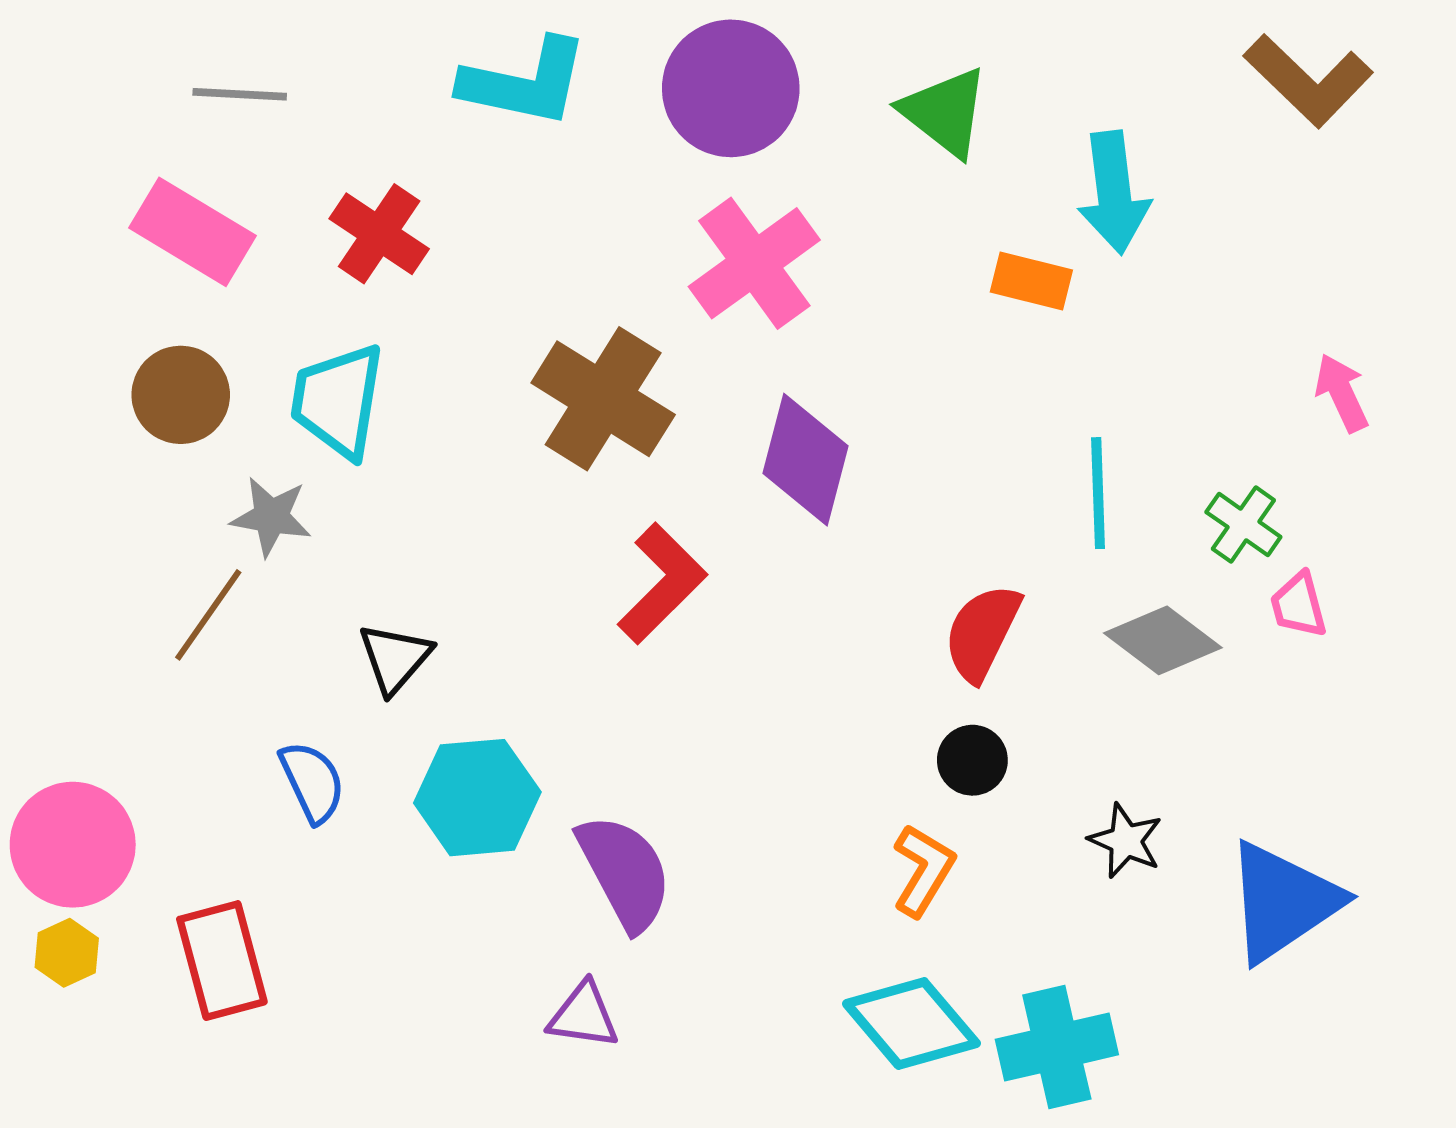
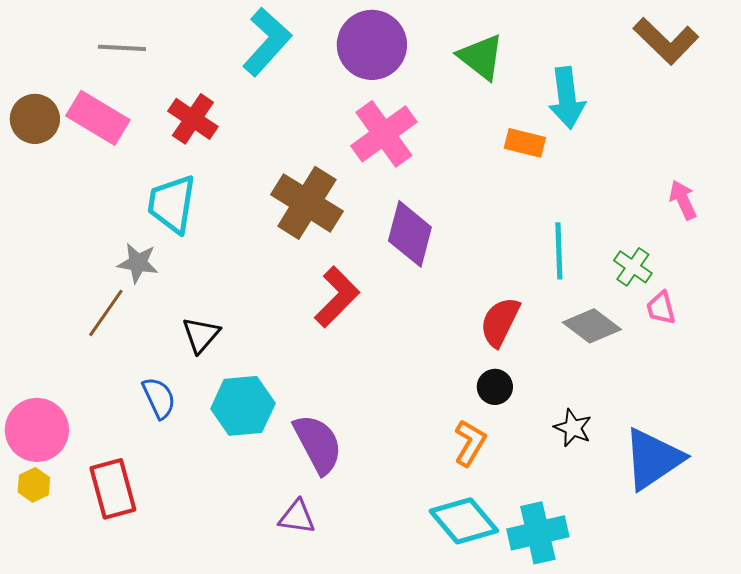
cyan L-shape: (524, 83) -> (267, 42), turned -60
brown circle: (181, 395) -> (35, 119), moved

